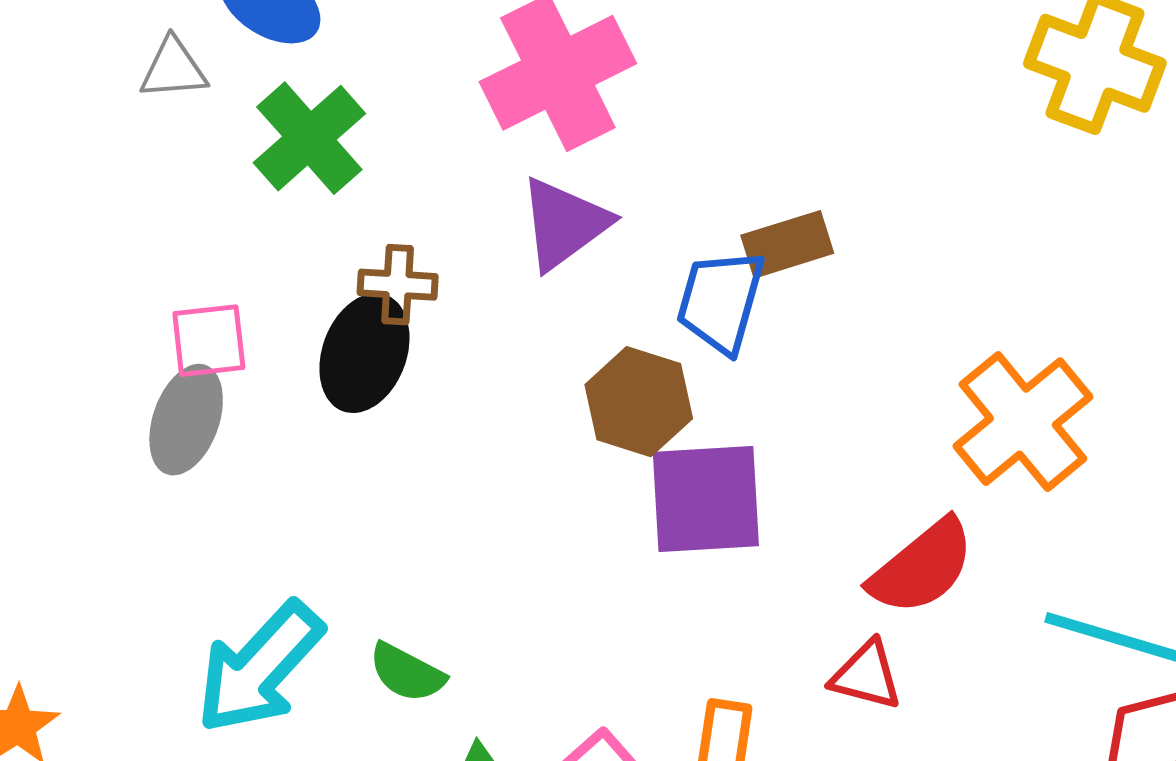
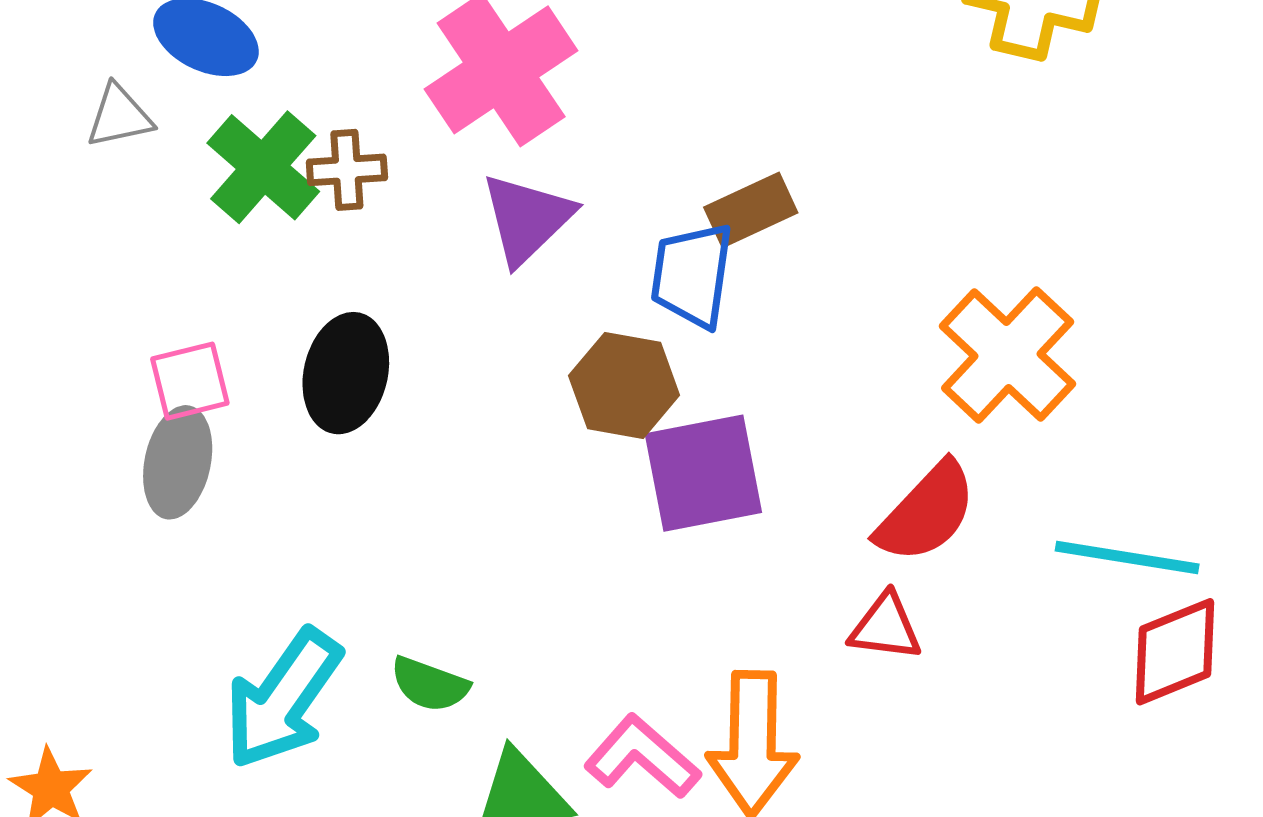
brown cross: (398, 285) -> (347, 170), moved

